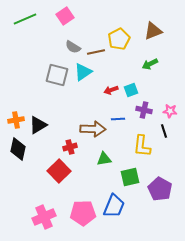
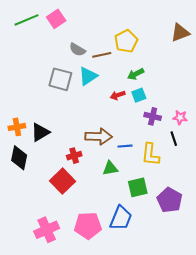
pink square: (65, 16) -> (56, 19), moved
brown triangle: (153, 31) -> (180, 33), moved
green arrow: (150, 64) -> (136, 74), moved
blue line: (118, 119) -> (125, 146), moved

